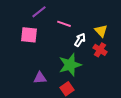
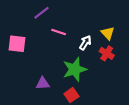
pink line: (64, 24) -> (59, 32), moved
pink square: (29, 35) -> (17, 44), moved

